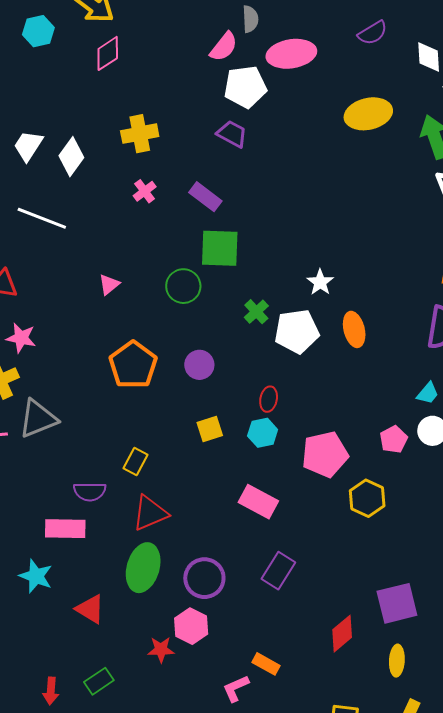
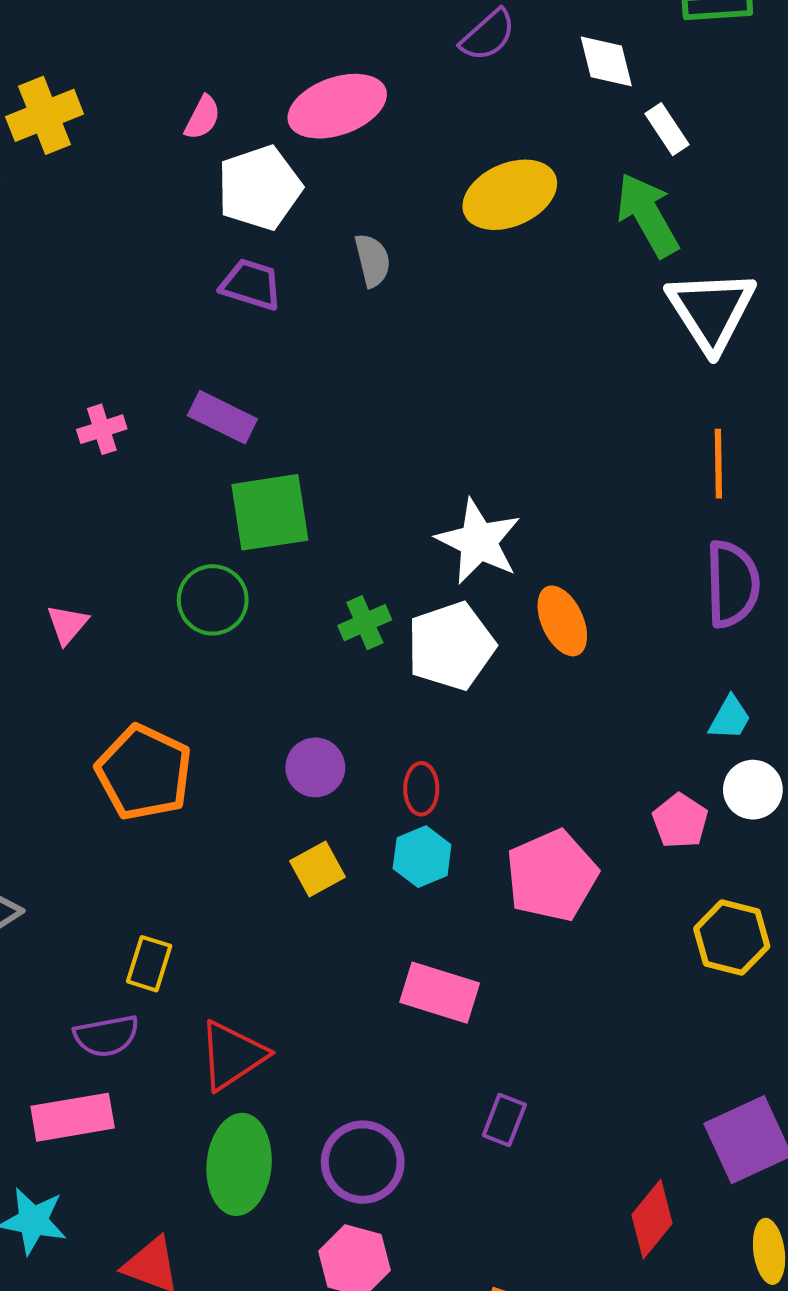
gray semicircle: (250, 19) -> (373, 260), moved
pink semicircle: (224, 47) -> (203, 118), size x0.7
yellow cross: (140, 134) -> (45, 115), moved
pink cross: (145, 191) -> (102, 429), turned 30
white star: (320, 282) -> (478, 541), size x1.6
green cross: (256, 312) -> (365, 623), turned 30
purple circle: (199, 365) -> (315, 767), moved
yellow rectangle: (136, 462) -> (149, 964), moved
yellow hexagon: (367, 498) -> (732, 938), moved
purple rectangle: (278, 571) -> (504, 1120), size x0.7

